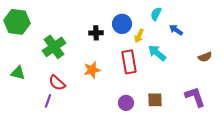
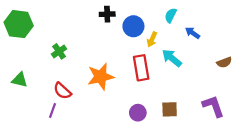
black cross: (96, 33) -> (107, 14), moved
green cross: (54, 47) -> (59, 51), size x0.6
orange star: (92, 70) -> (101, 77), size x1.4

